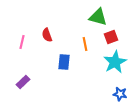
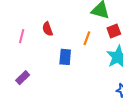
orange line: (85, 44) -> (87, 38), turned 32

